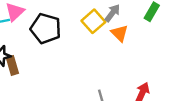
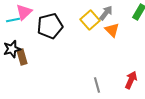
black pentagon: (46, 29) -> (50, 26), turned -30

